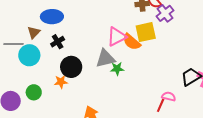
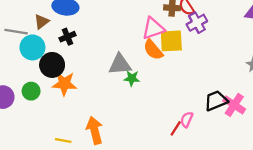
pink triangle: (117, 37) -> (153, 28), moved
black circle: (71, 67) -> (52, 65), moved
orange star: (61, 82) -> (64, 84), size x1.5
pink semicircle: (169, 96) -> (187, 120), turned -88

